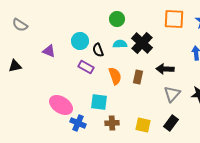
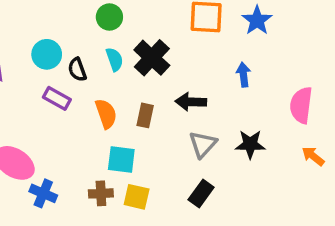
cyan semicircle: (120, 44) -> (115, 59), turned 72
cyan square: (99, 102) -> (121, 159), moved
yellow square: (143, 125) -> (137, 197), moved

